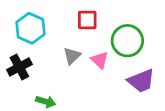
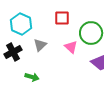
gray triangle: (72, 56) -> (40, 45), moved

